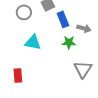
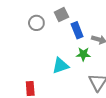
cyan triangle: (33, 42) -> (60, 66), moved, turned -30

